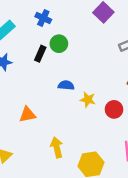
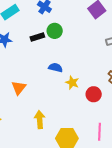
black rectangle: (40, 54) -> (37, 37), turned 40
orange triangle: (27, 114) -> (19, 88), turned -49

